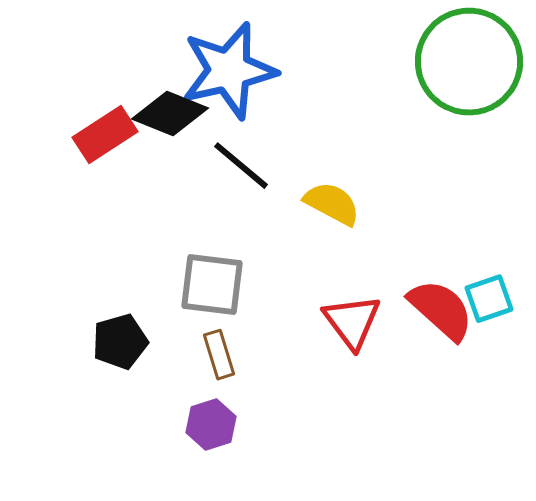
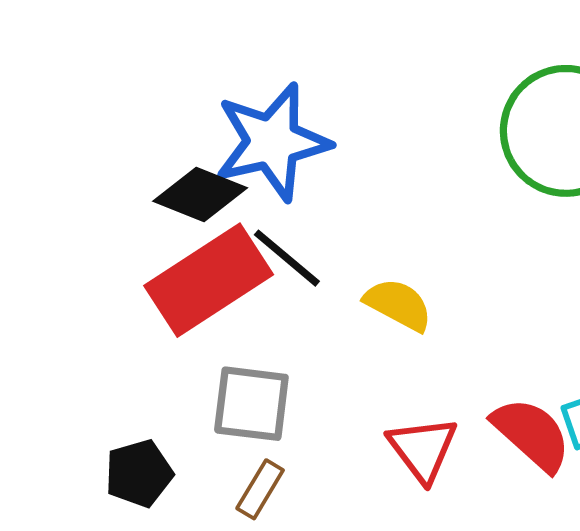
red rectangle: (105, 135) -> (209, 280), moved, size x1.6
brown rectangle: (219, 355) -> (260, 489), turned 48

